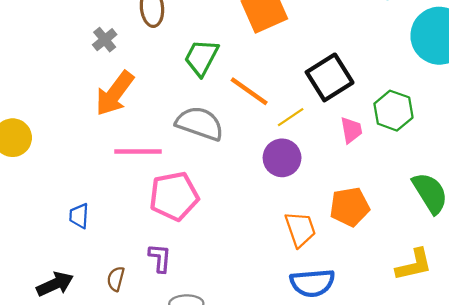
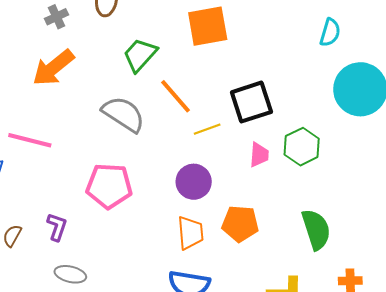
pink line: (138, 151) -> (30, 140), moved
purple circle: (282, 158) -> (194, 182), moved
pink pentagon: (174, 196) -> (109, 186), moved

